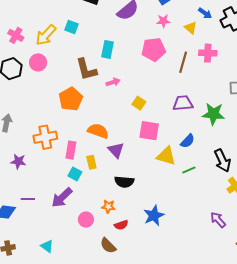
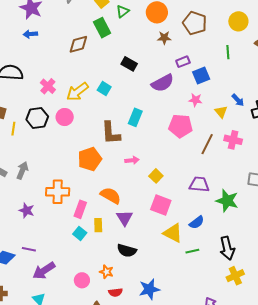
pink arrow: (113, 82) -> (132, 160), moved
purple arrow: (62, 198) -> (44, 271), moved

